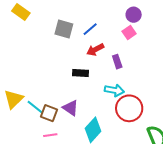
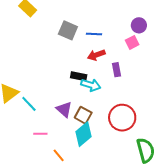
blue line: (90, 29) -> (94, 34), turned 35
cyan arrow: (114, 90) -> (91, 85), moved
brown square: (49, 113) -> (83, 115), moved

